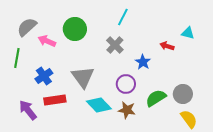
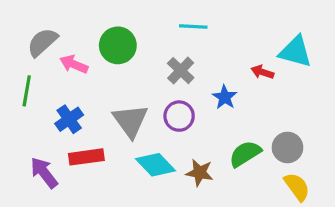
cyan line: (123, 17) -> (193, 27), turned 66
cyan triangle: (188, 33) -> (295, 52), size x1.6
purple circle: (126, 84) -> (179, 116), moved

